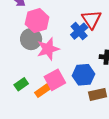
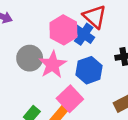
pink hexagon: (37, 21) -> (63, 30), moved
blue hexagon: (84, 75) -> (89, 70), moved

